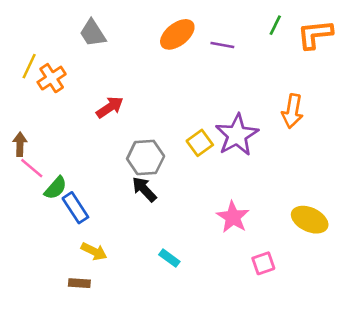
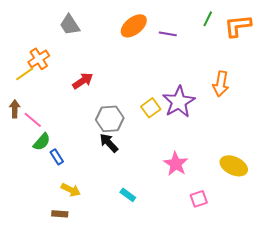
yellow line: (29, 66) -> (25, 74), moved, turned 30
pink line: (32, 168) -> (33, 120), moved
blue rectangle: (75, 208) -> (57, 157), size x0.7

